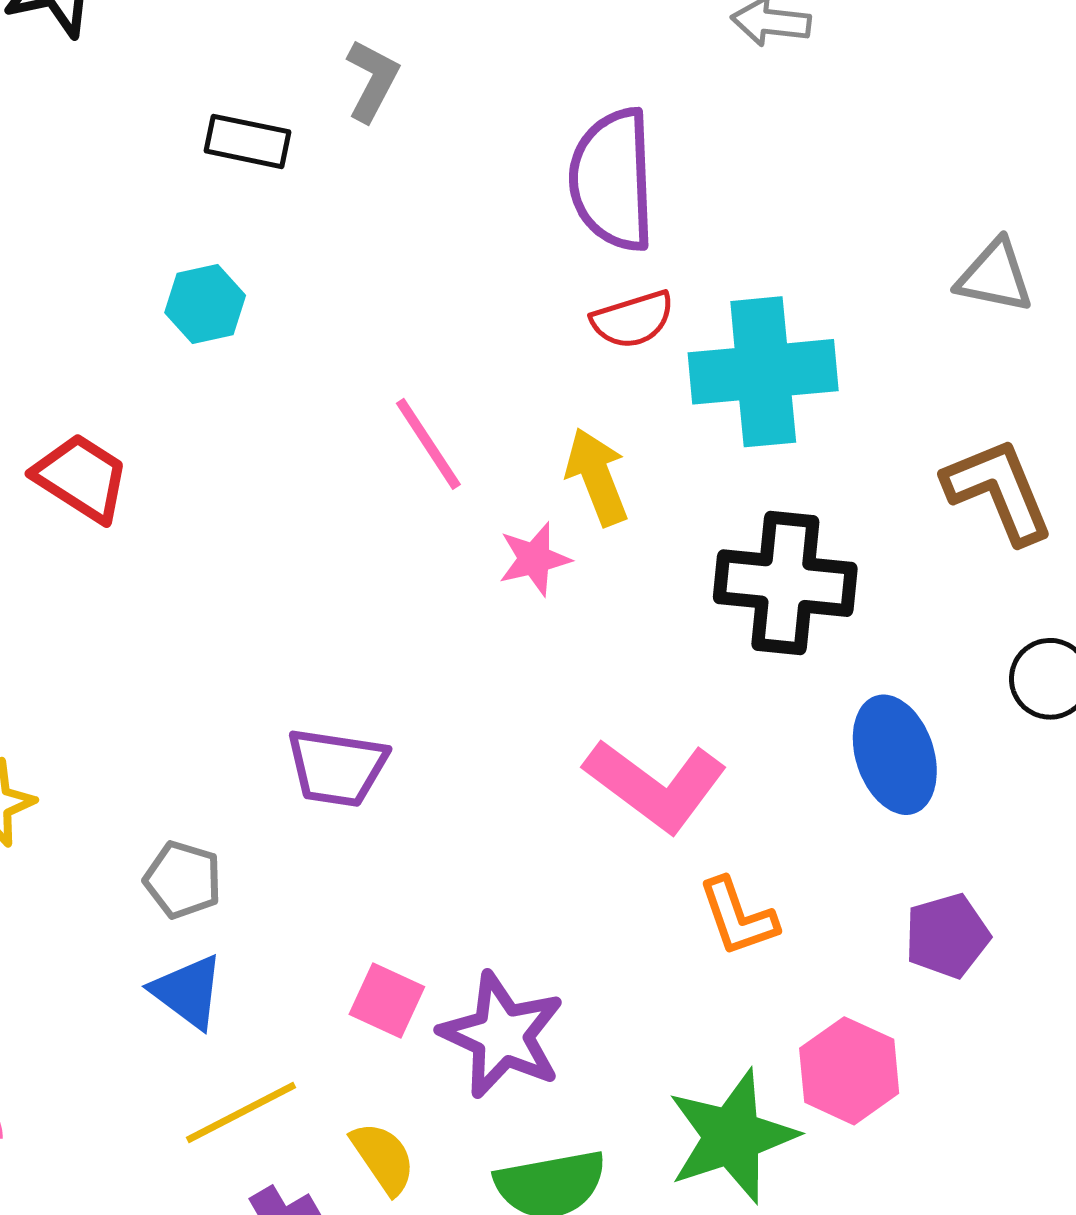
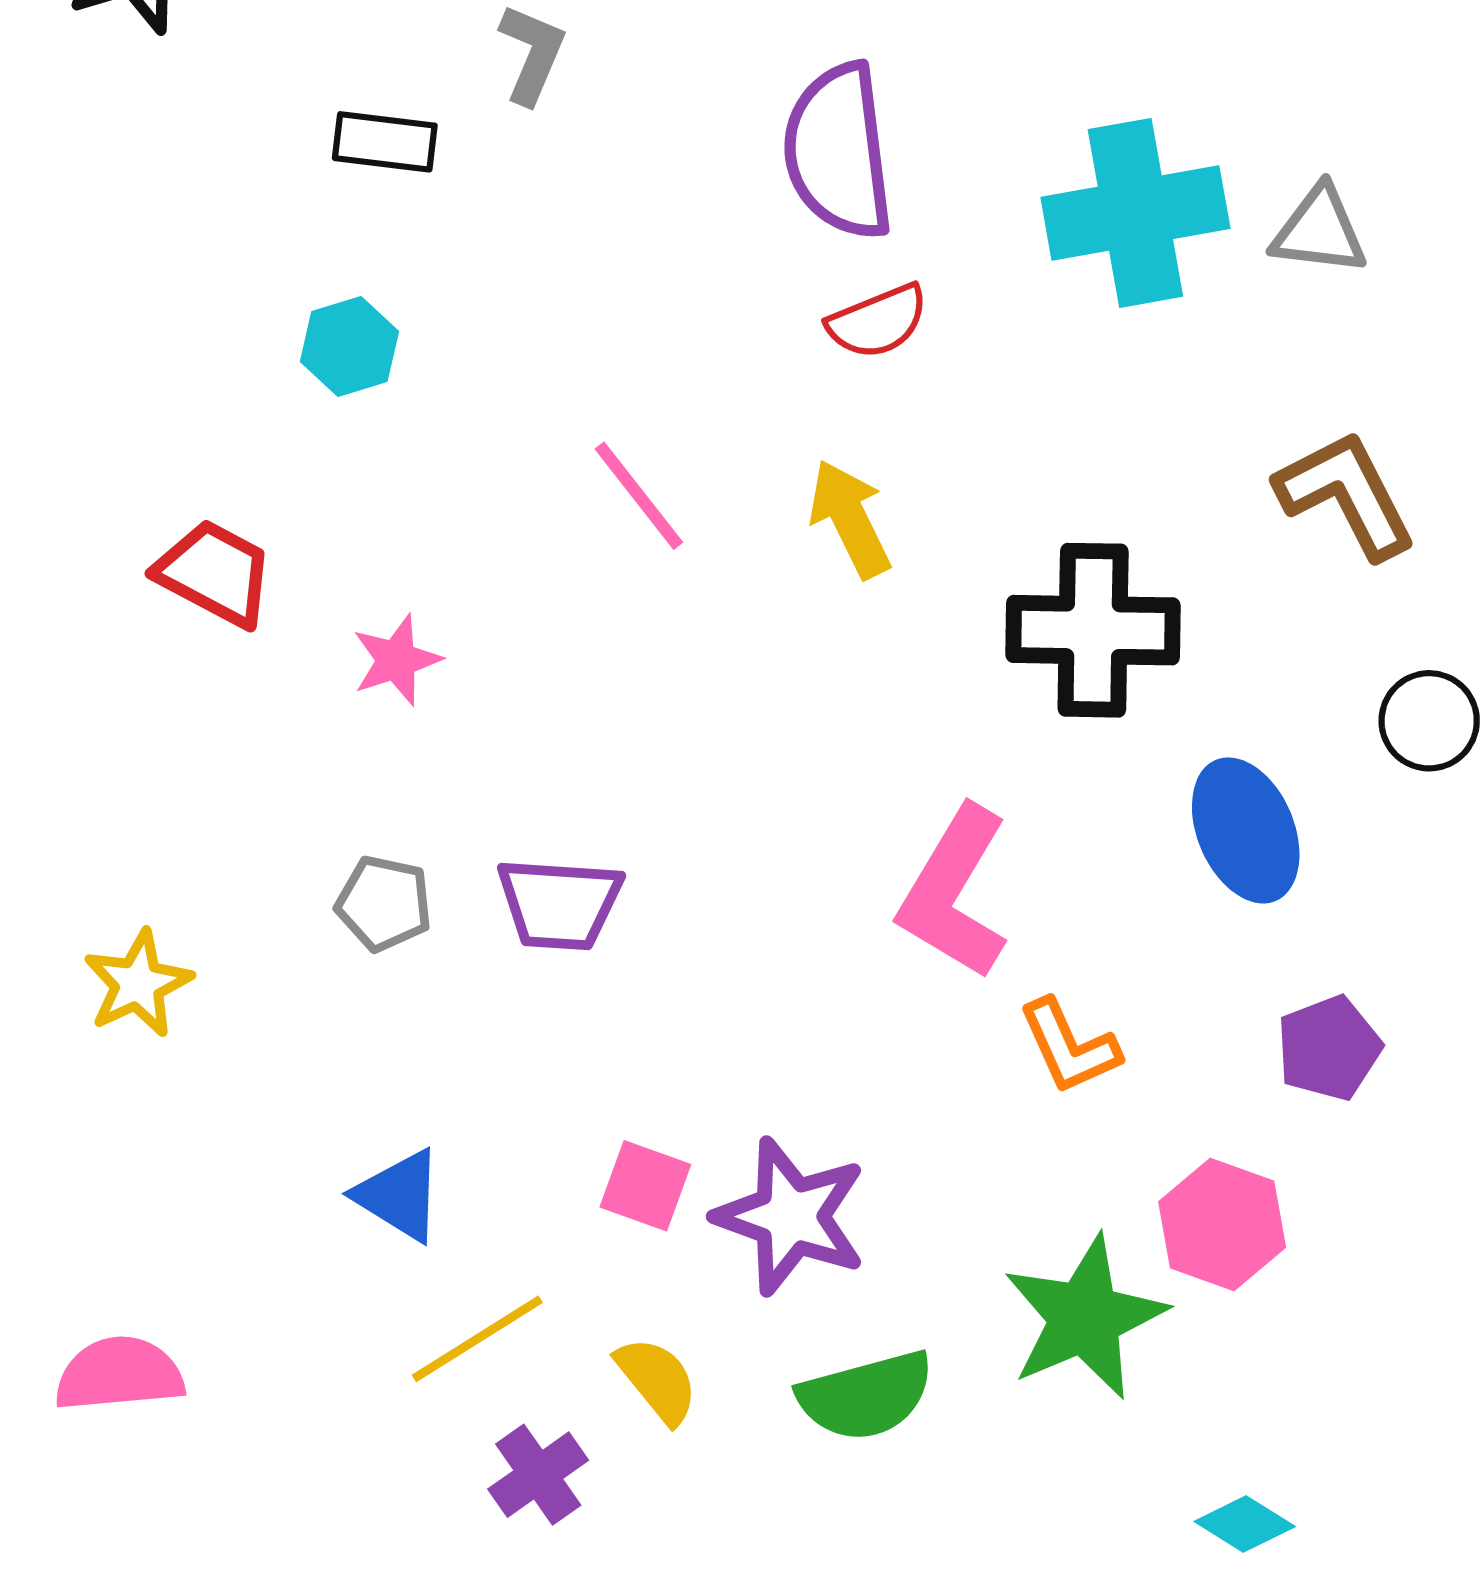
cyan cross: (763, 372) -> (1135, 213), moved
pink star: (534, 559) -> (396, 660), moved
pink L-shape: (656, 785) -> (954, 893), turned 89
gray pentagon: (183, 880) -> (384, 903), moved

